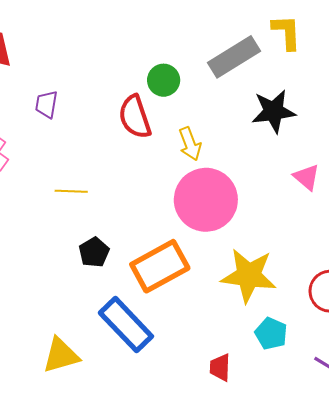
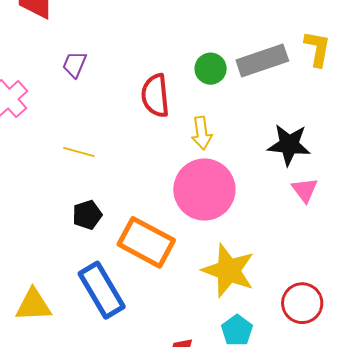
green circle: (164, 80) -> (211, 69), moved
black star: (274, 111) -> (289, 145), moved
orange rectangle: (160, 266) -> (146, 242), turned 44

